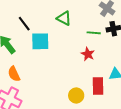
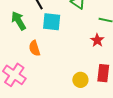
orange semicircle: (14, 74) -> (34, 48), moved

